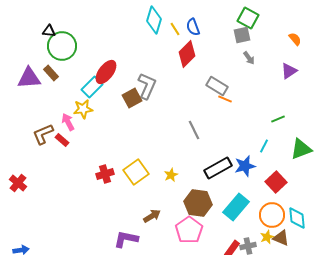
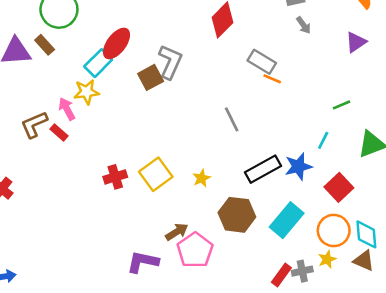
pink pentagon: (189, 230) -> (195, 250), moved
brown triangle: (281, 238) -> (364, 261), moved

